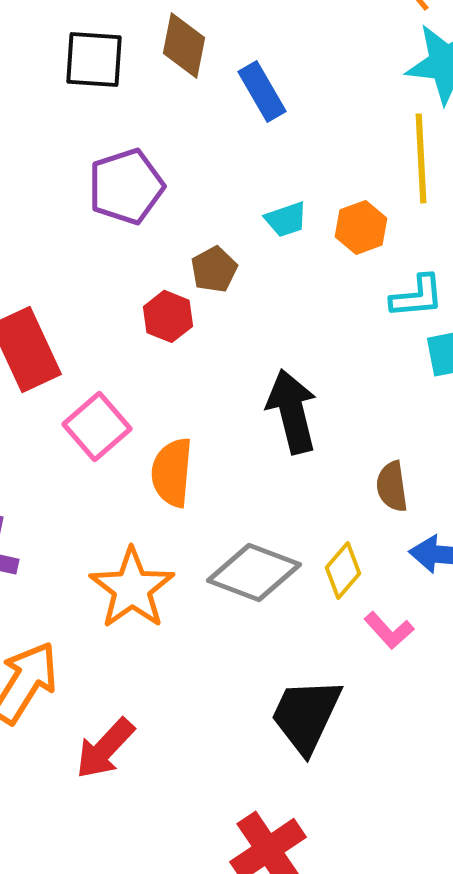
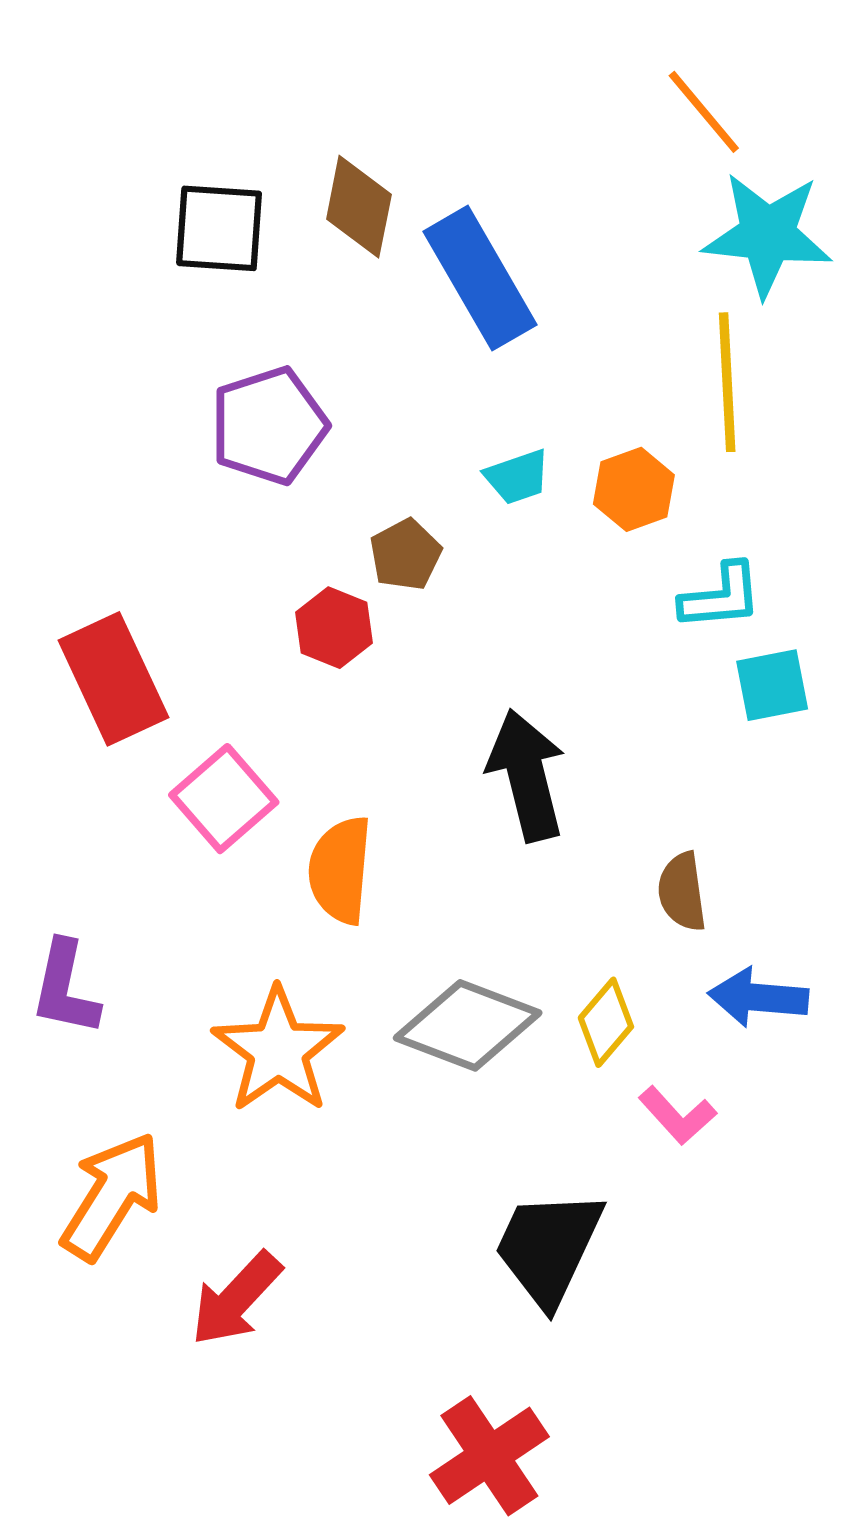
blue rectangle: (262, 91) -> (480, 278), size x1.5

